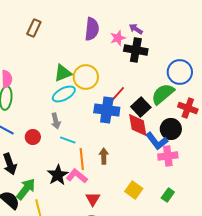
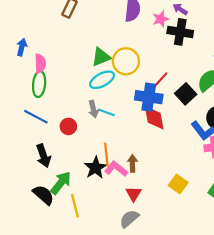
red diamond: (138, 125) -> (154, 118), moved
cyan line: (68, 140) -> (106, 112), moved
brown arrow: (104, 156) -> (132, 163), moved
orange line: (82, 159) -> (106, 155), moved

